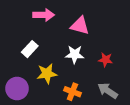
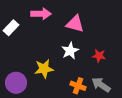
white rectangle: (30, 49) -> (11, 28), moved
white star: (75, 54) -> (70, 51), turned -30
orange cross: (72, 92) -> (78, 86), moved

